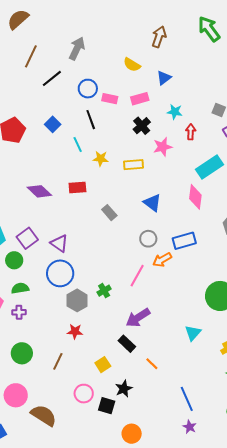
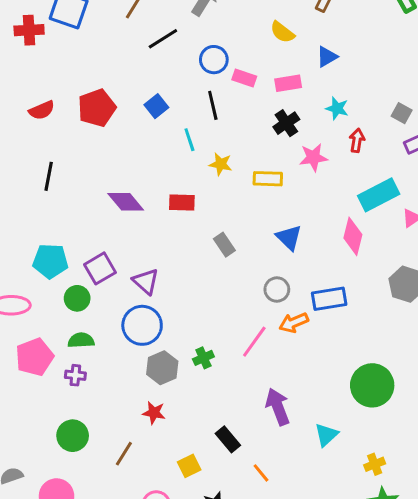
purple arrow: (138, 318) -> (278, 407), moved, turned 95

